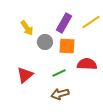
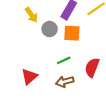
red semicircle: (87, 64) -> (92, 67), moved, turned -72
red triangle: (25, 75) -> (29, 77), moved

